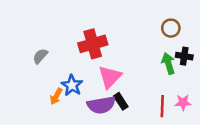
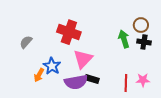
brown circle: (171, 28) -> (141, 25), moved
red cross: (93, 44) -> (69, 32), turned 35
green arrow: (168, 63) -> (124, 39), moved
black rectangle: (121, 101) -> (92, 79), turned -40

